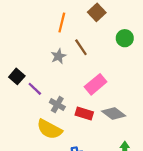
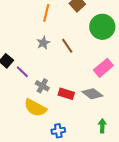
green circle: (125, 38) -> (102, 27), size x1.6
brown line: (81, 47) -> (67, 46), moved
pink rectangle: (96, 84) -> (103, 68), moved

